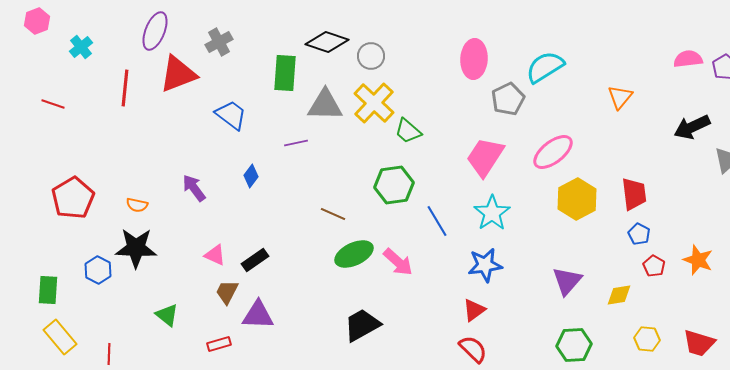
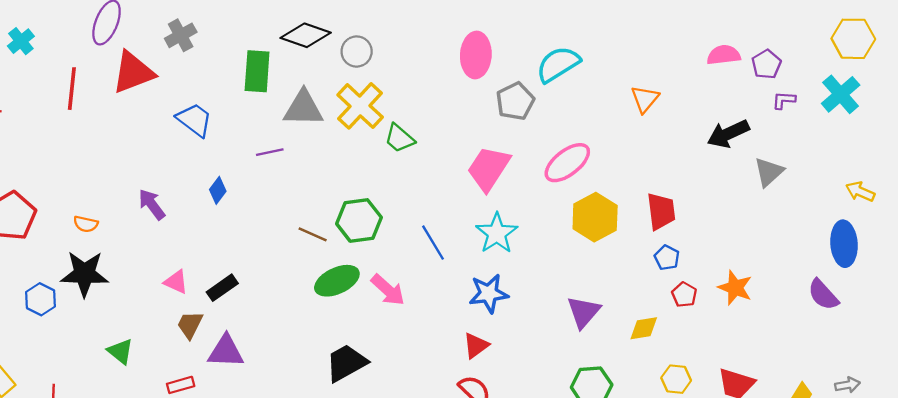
green hexagon: (394, 185) -> (359, 221), moved

